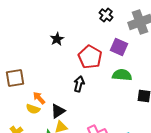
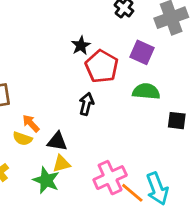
black star: (57, 39) -> (81, 46), moved
black triangle: (58, 111) -> (57, 141), turned 42

